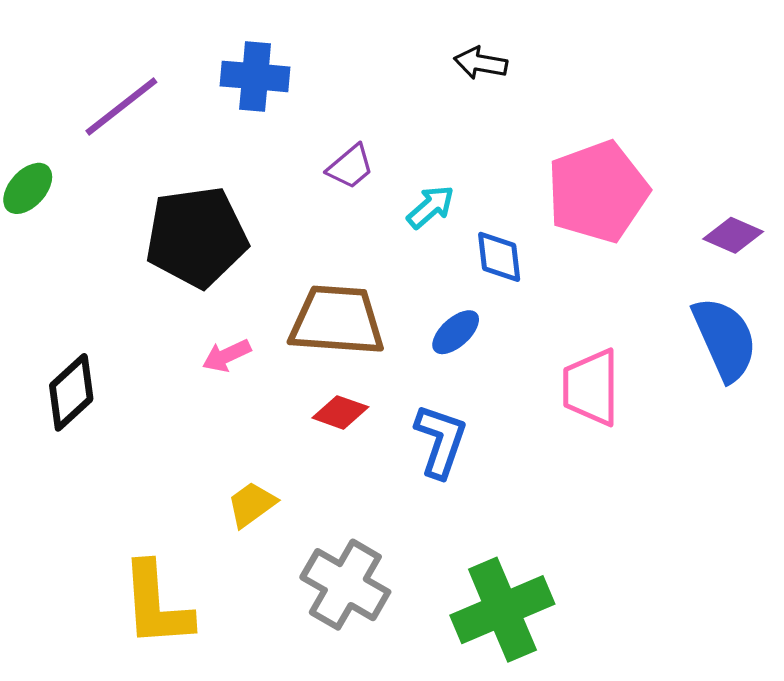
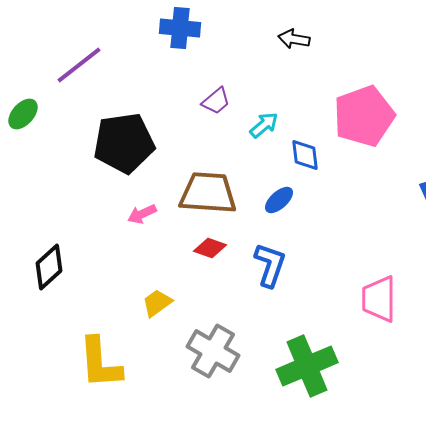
blue cross: (255, 76) -> (180, 28), moved
pink trapezoid: (591, 387) -> (379, 299), moved
black diamond: (71, 392) -> (49, 267), moved

